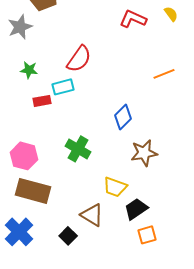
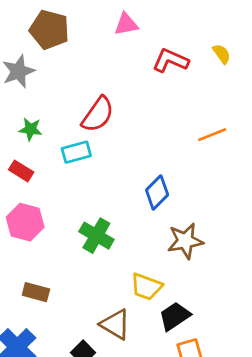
red rectangle: (42, 101) -> (21, 171), moved, turned 42
pink hexagon: (24, 156) -> (25, 222), moved
brown rectangle: (33, 191) -> (36, 292), size x0.6

